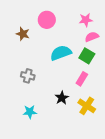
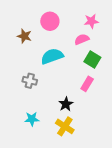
pink semicircle: (92, 37) -> (82, 39), moved
cyan semicircle: (61, 53) -> (52, 56), moved
yellow cross: (87, 106) -> (65, 126), moved

